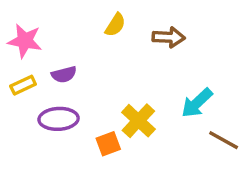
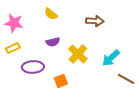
yellow semicircle: (115, 25) -> (51, 14), moved, turned 96
purple semicircle: (64, 75) -> (53, 42), moved
yellow cross: (138, 121) -> (78, 54), moved

